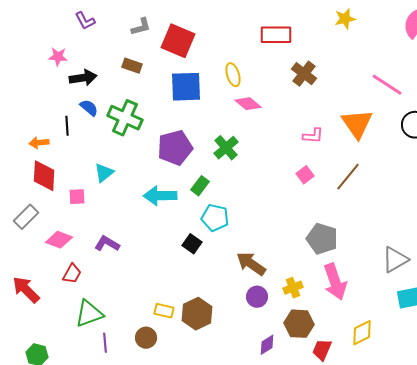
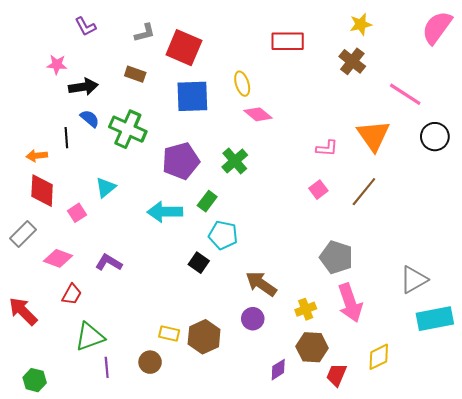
brown cross: (304, 74) -> (352, 61), moved
pink square: (77, 197) -> (77, 213), turned -30
purple circle: (257, 297) -> (253, 319), moved

